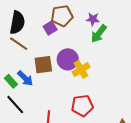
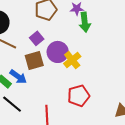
purple square: (50, 28) -> (37, 38), moved
green arrow: (99, 34) -> (85, 22), turned -36

